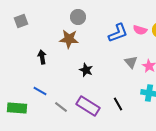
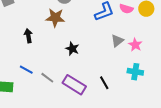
gray triangle: (131, 62) -> (117, 41), turned 32
gray line: (61, 107) -> (47, 78), moved

